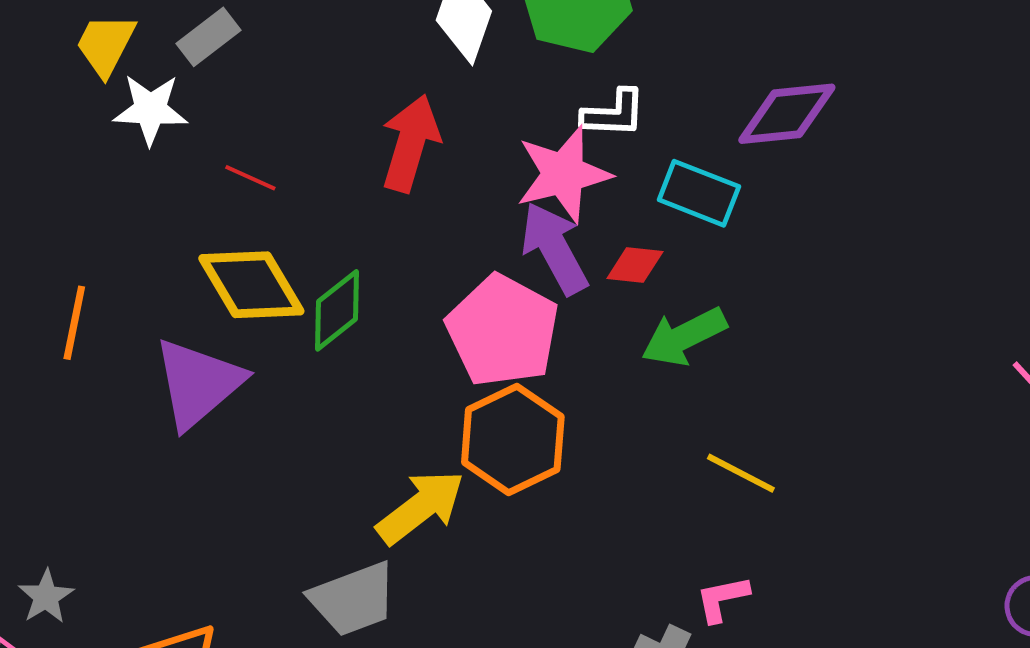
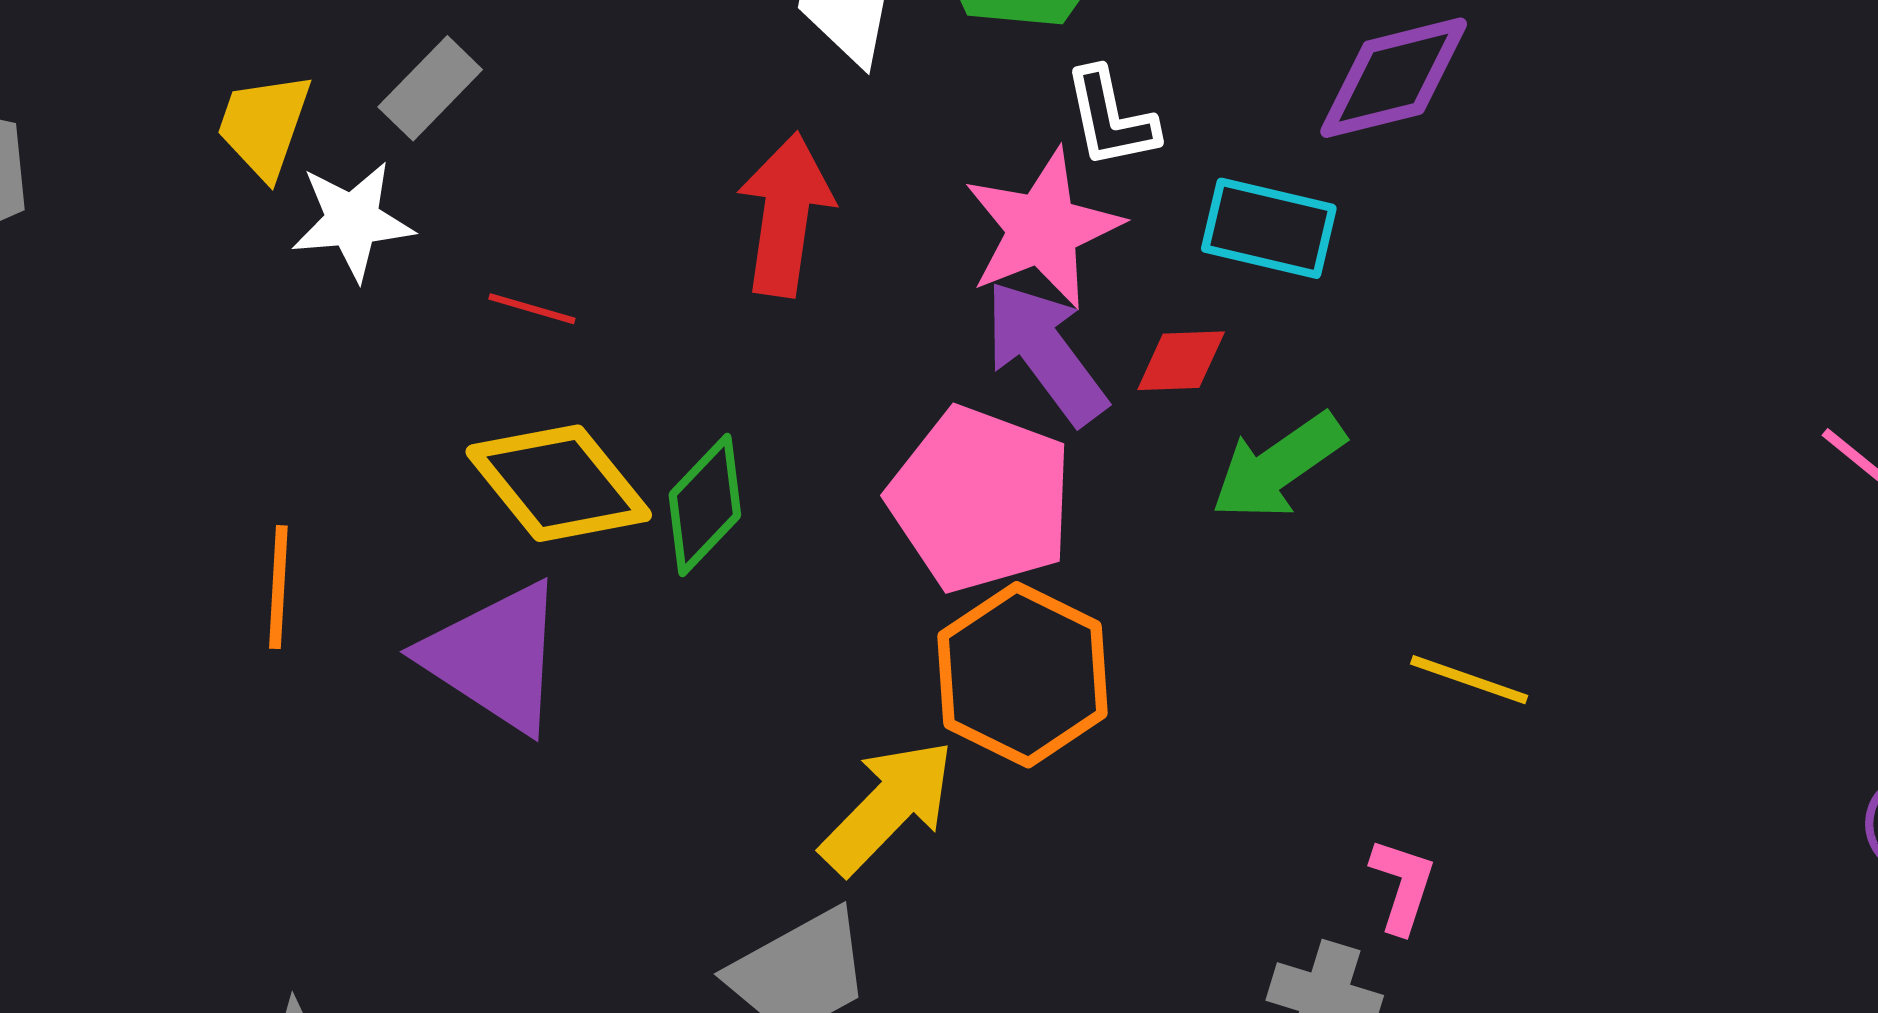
white L-shape: (614, 114) -> (1111, 118), turned 84
purple triangle: (198, 383) -> (495, 657), turned -38
yellow line: (741, 473) -> (1469, 680), moved
pink L-shape: (722, 599) -> (1402, 886), turned 128

